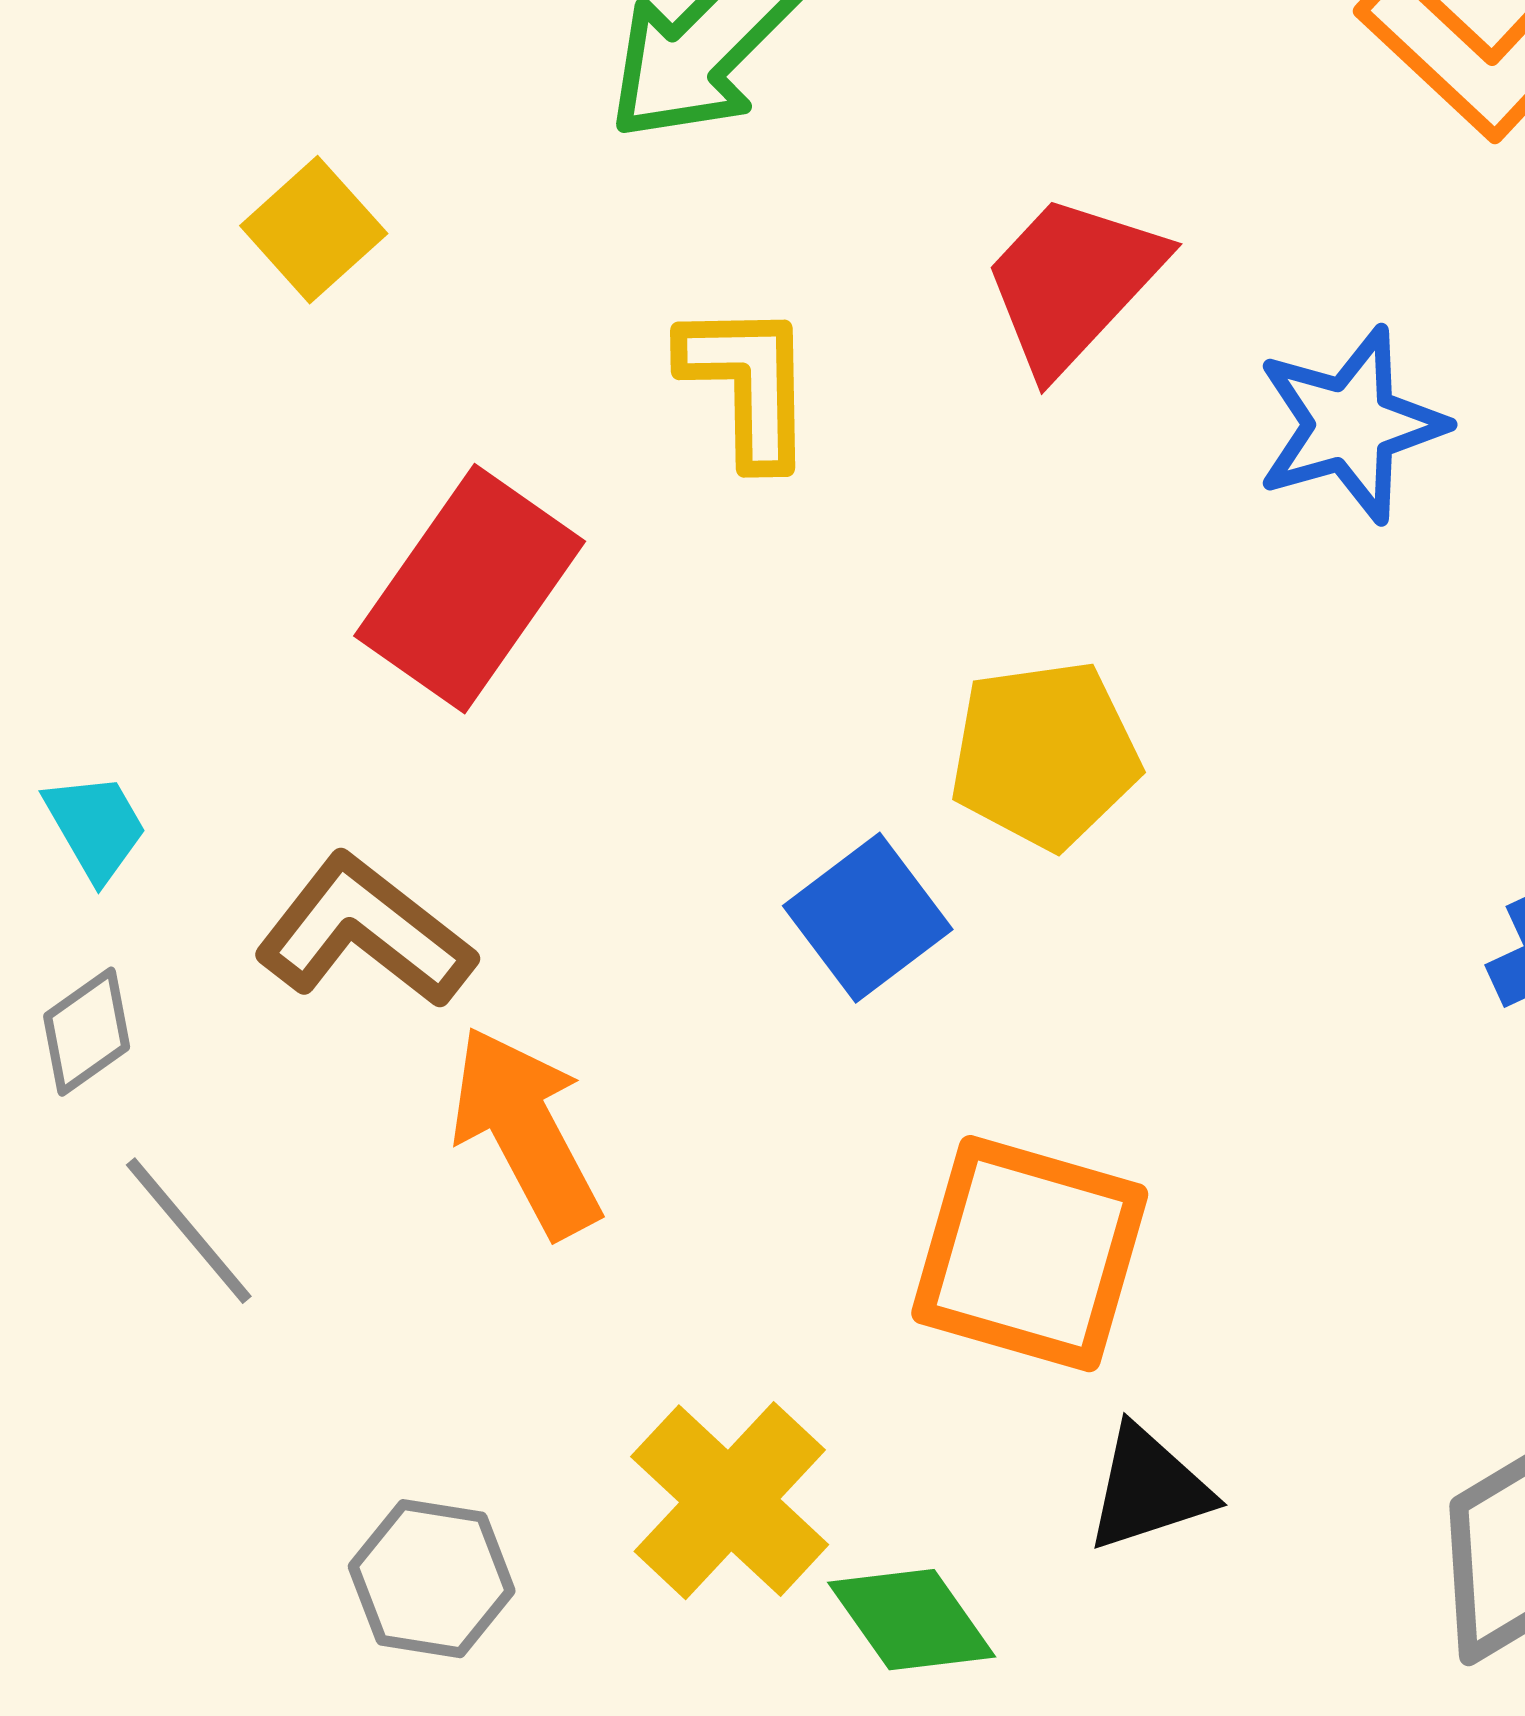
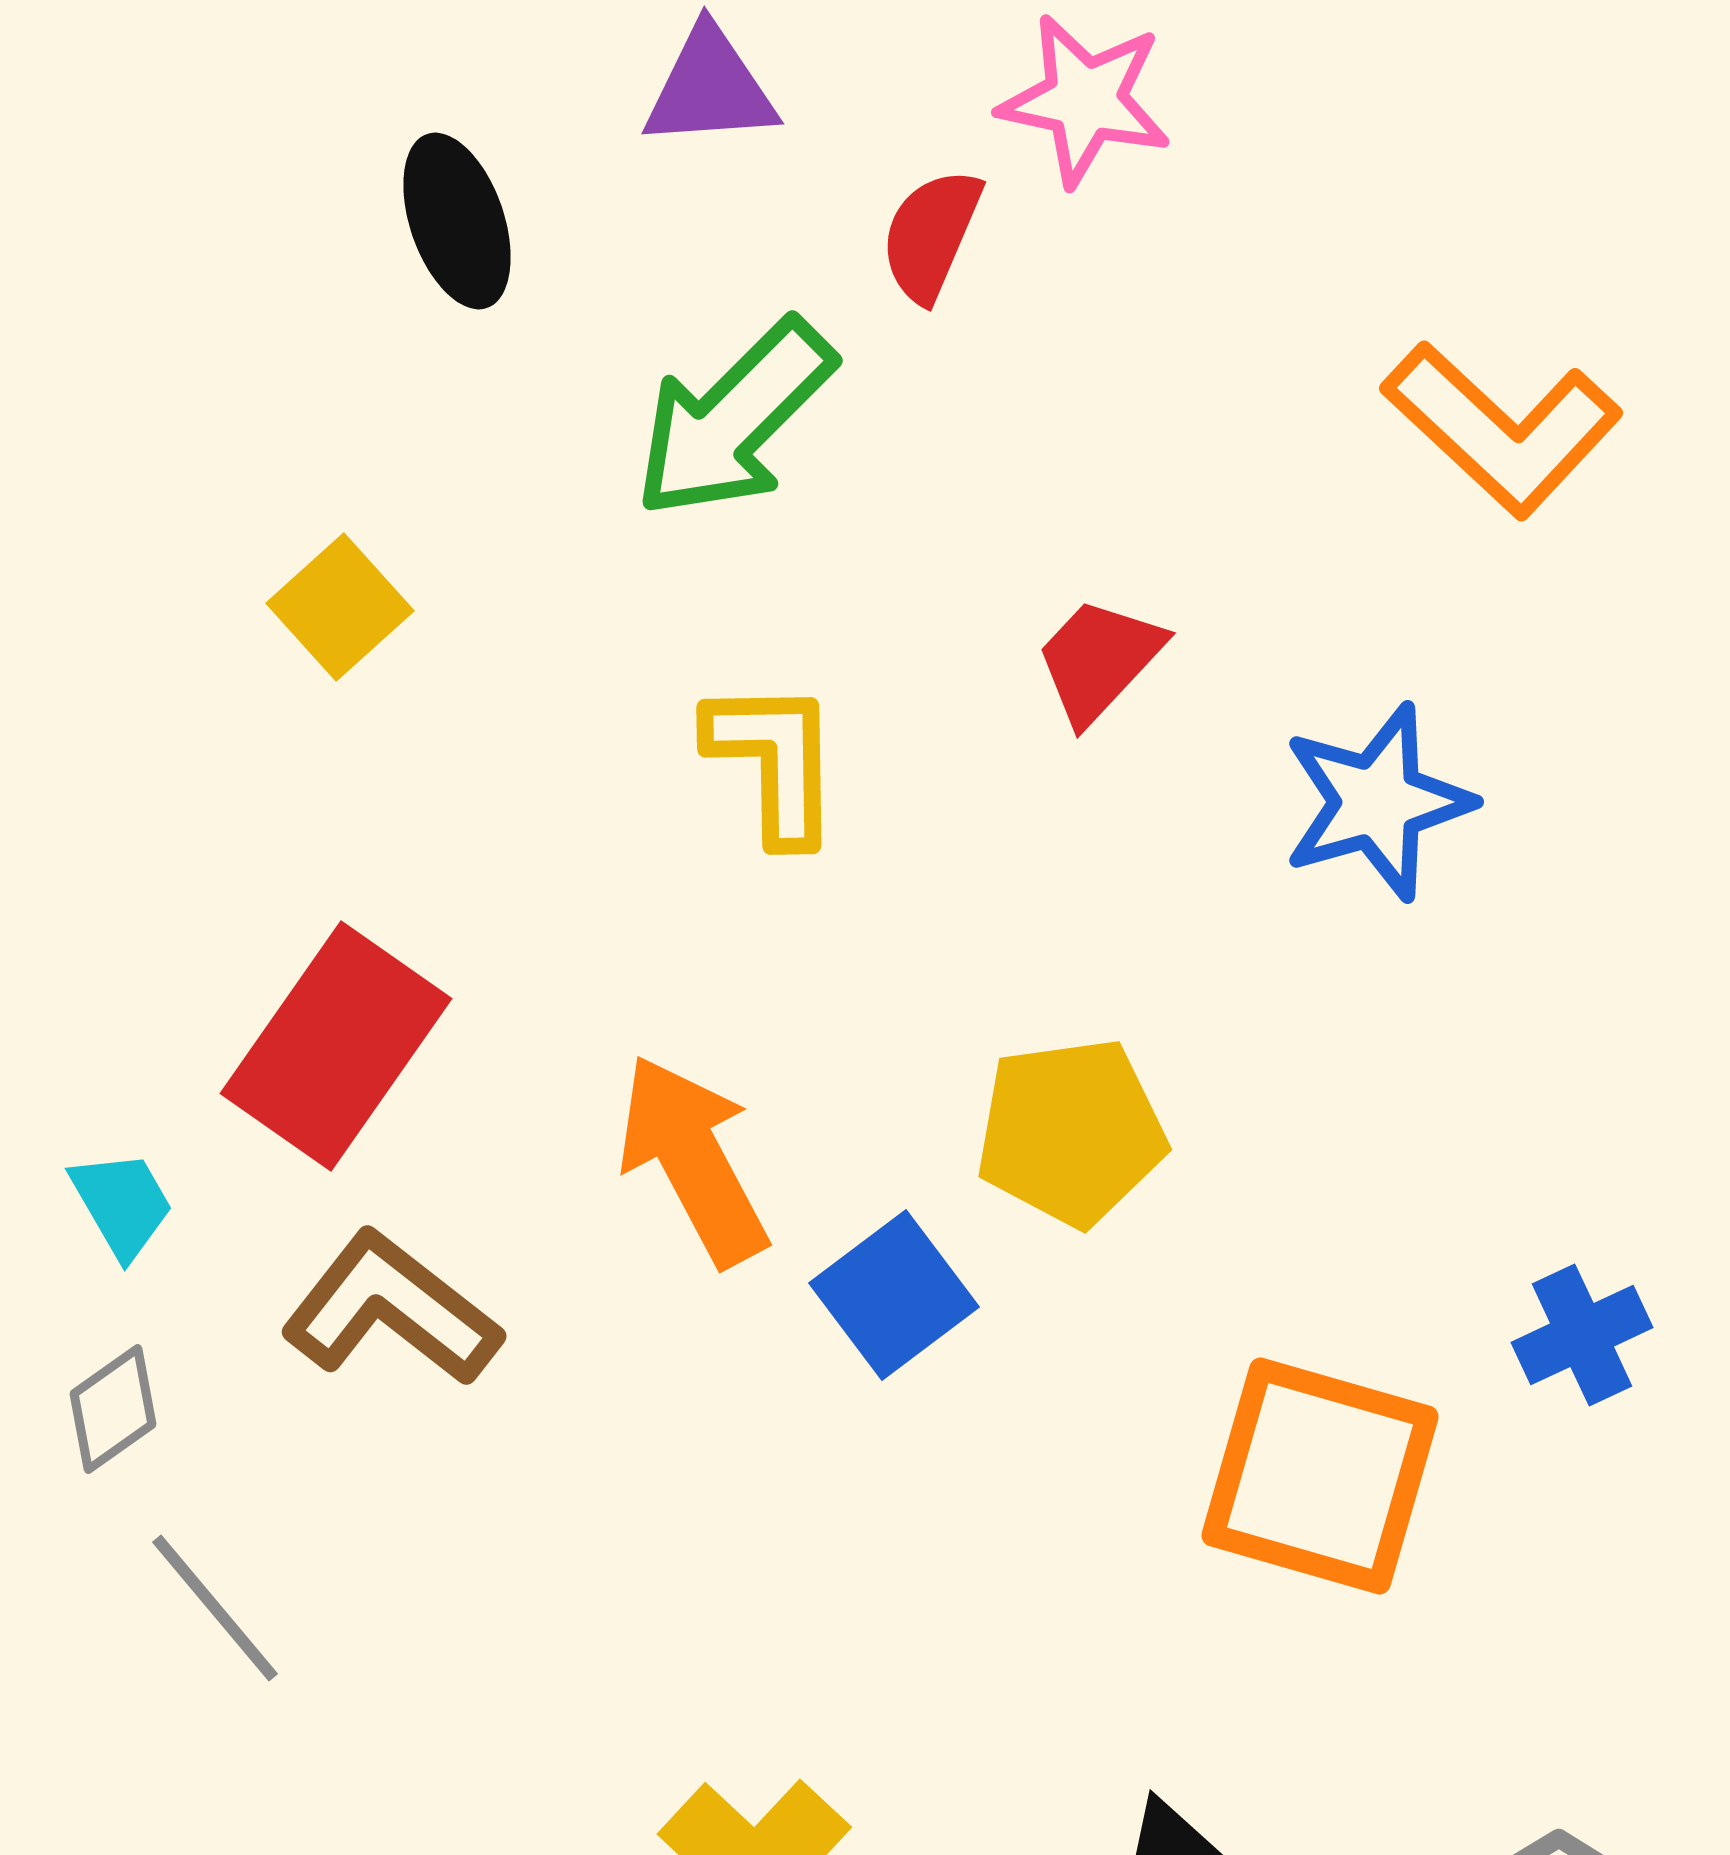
red trapezoid: (1073, 283) -> (1099, 660), size x0.7
red rectangle: (470, 589) -> (336, 1046), moved
orange arrow: (526, 1132) -> (693, 1160), moved
orange square: (1030, 1254) -> (1320, 1476), moved

